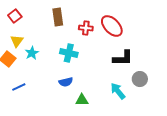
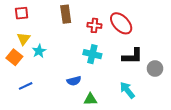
red square: (15, 16) -> (22, 13), turned 32
cyan cross: (69, 53) -> (92, 54), moved
gray circle: (140, 79) -> (155, 69), moved

